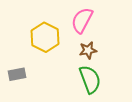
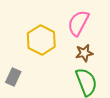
gray rectangle: (17, 74) -> (13, 77), turned -54

